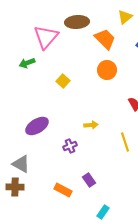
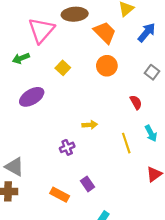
yellow square: (63, 81) -> (63, 68), moved
purple ellipse: (37, 126) -> (32, 97), moved

